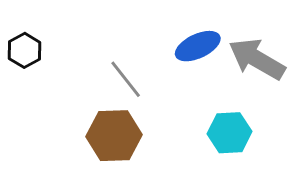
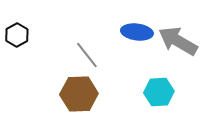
blue ellipse: (198, 46) -> (137, 32), turned 32

